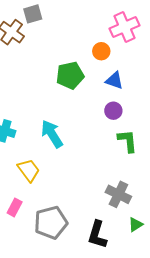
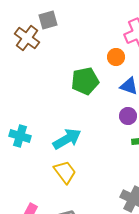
cyan arrow: (52, 134) -> (67, 139), turned 92
yellow trapezoid: (29, 170) -> (65, 172), moved

